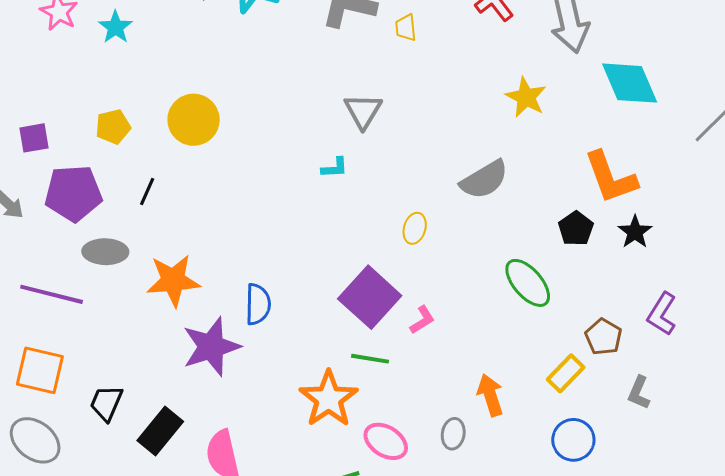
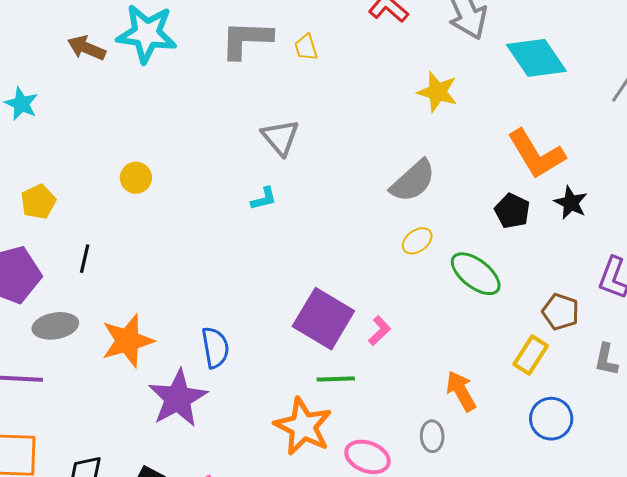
yellow circle: (194, 120) -> (136, 178), moved, size x0.6
yellow ellipse: (415, 228) -> (417, 241), moved, turned 48

